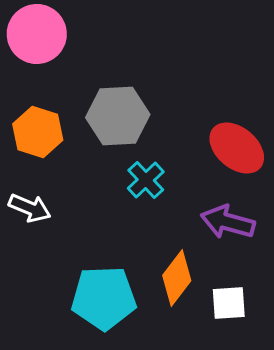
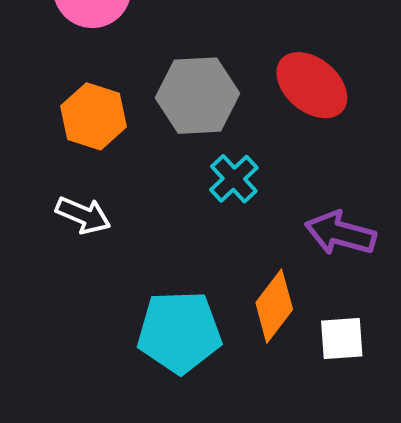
red ellipse: (237, 148) -> (312, 85), moved

